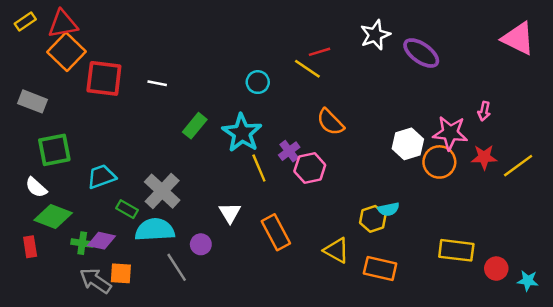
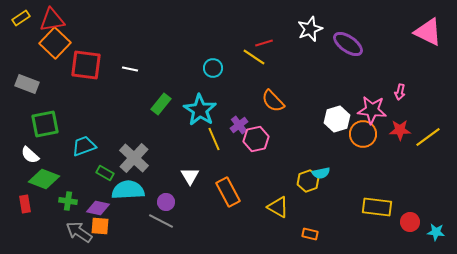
purple diamond: (102, 241) -> (98, 208), moved
gray line: (177, 267) -> (161, 221), moved, turned -30
orange rectangle: (380, 269) -> (310, 234), moved, size x0.6

